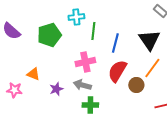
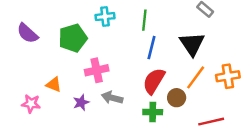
green line: (93, 31) -> (144, 20), moved
pink cross: (85, 62) -> (97, 70), moved
green cross: (90, 105) -> (153, 112), moved

